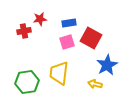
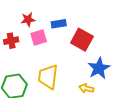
red cross: (24, 31) -> (11, 41), moved
pink square: (67, 42) -> (39, 37), moved

